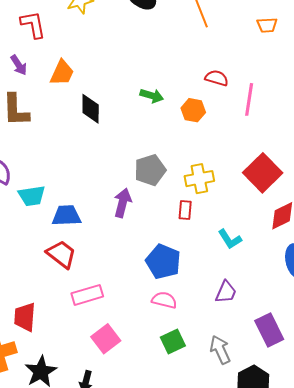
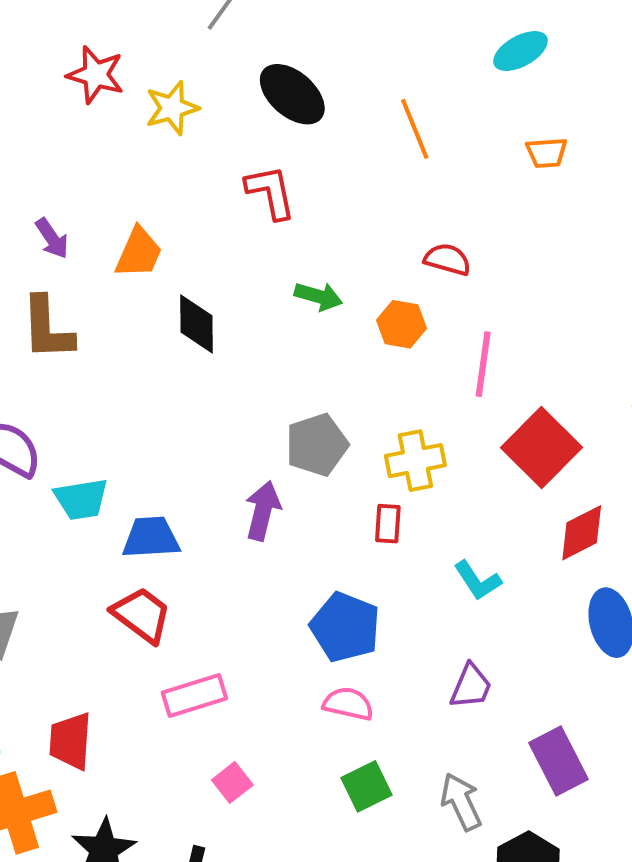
red L-shape: (33, 25) -> (271, 192), moved
pink line: (249, 99) -> (483, 364), moved
pink square: (106, 339) -> (232, 782), size x0.7

